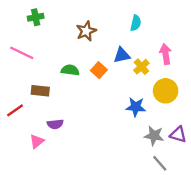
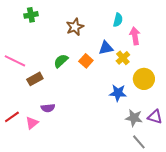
pink line: (22, 53) -> (15, 61), moved
pink arrow: (166, 54) -> (135, 36), moved
green semicircle: (70, 70) -> (61, 61), turned -49
brown rectangle: (40, 91) -> (35, 79), turned -35
red line: (15, 110) -> (12, 117), moved

